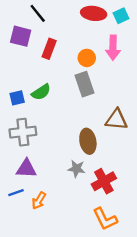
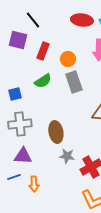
orange circle: (87, 58) -> (68, 59), moved
green semicircle: (41, 92) -> (43, 81), moved
brown ellipse: (88, 141) -> (56, 132), moved
orange arrow: (39, 201) -> (34, 184), turned -35

